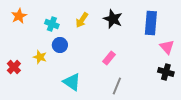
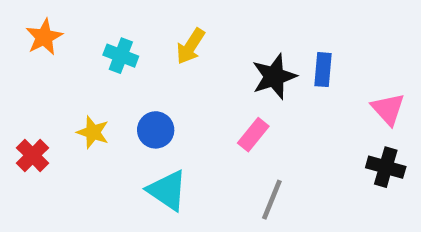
black star: (113, 19) -> (274, 77), moved, turned 30
blue rectangle: (151, 23) -> (323, 70), moved, size x0.6
blue circle: (60, 45) -> (156, 130), moved

